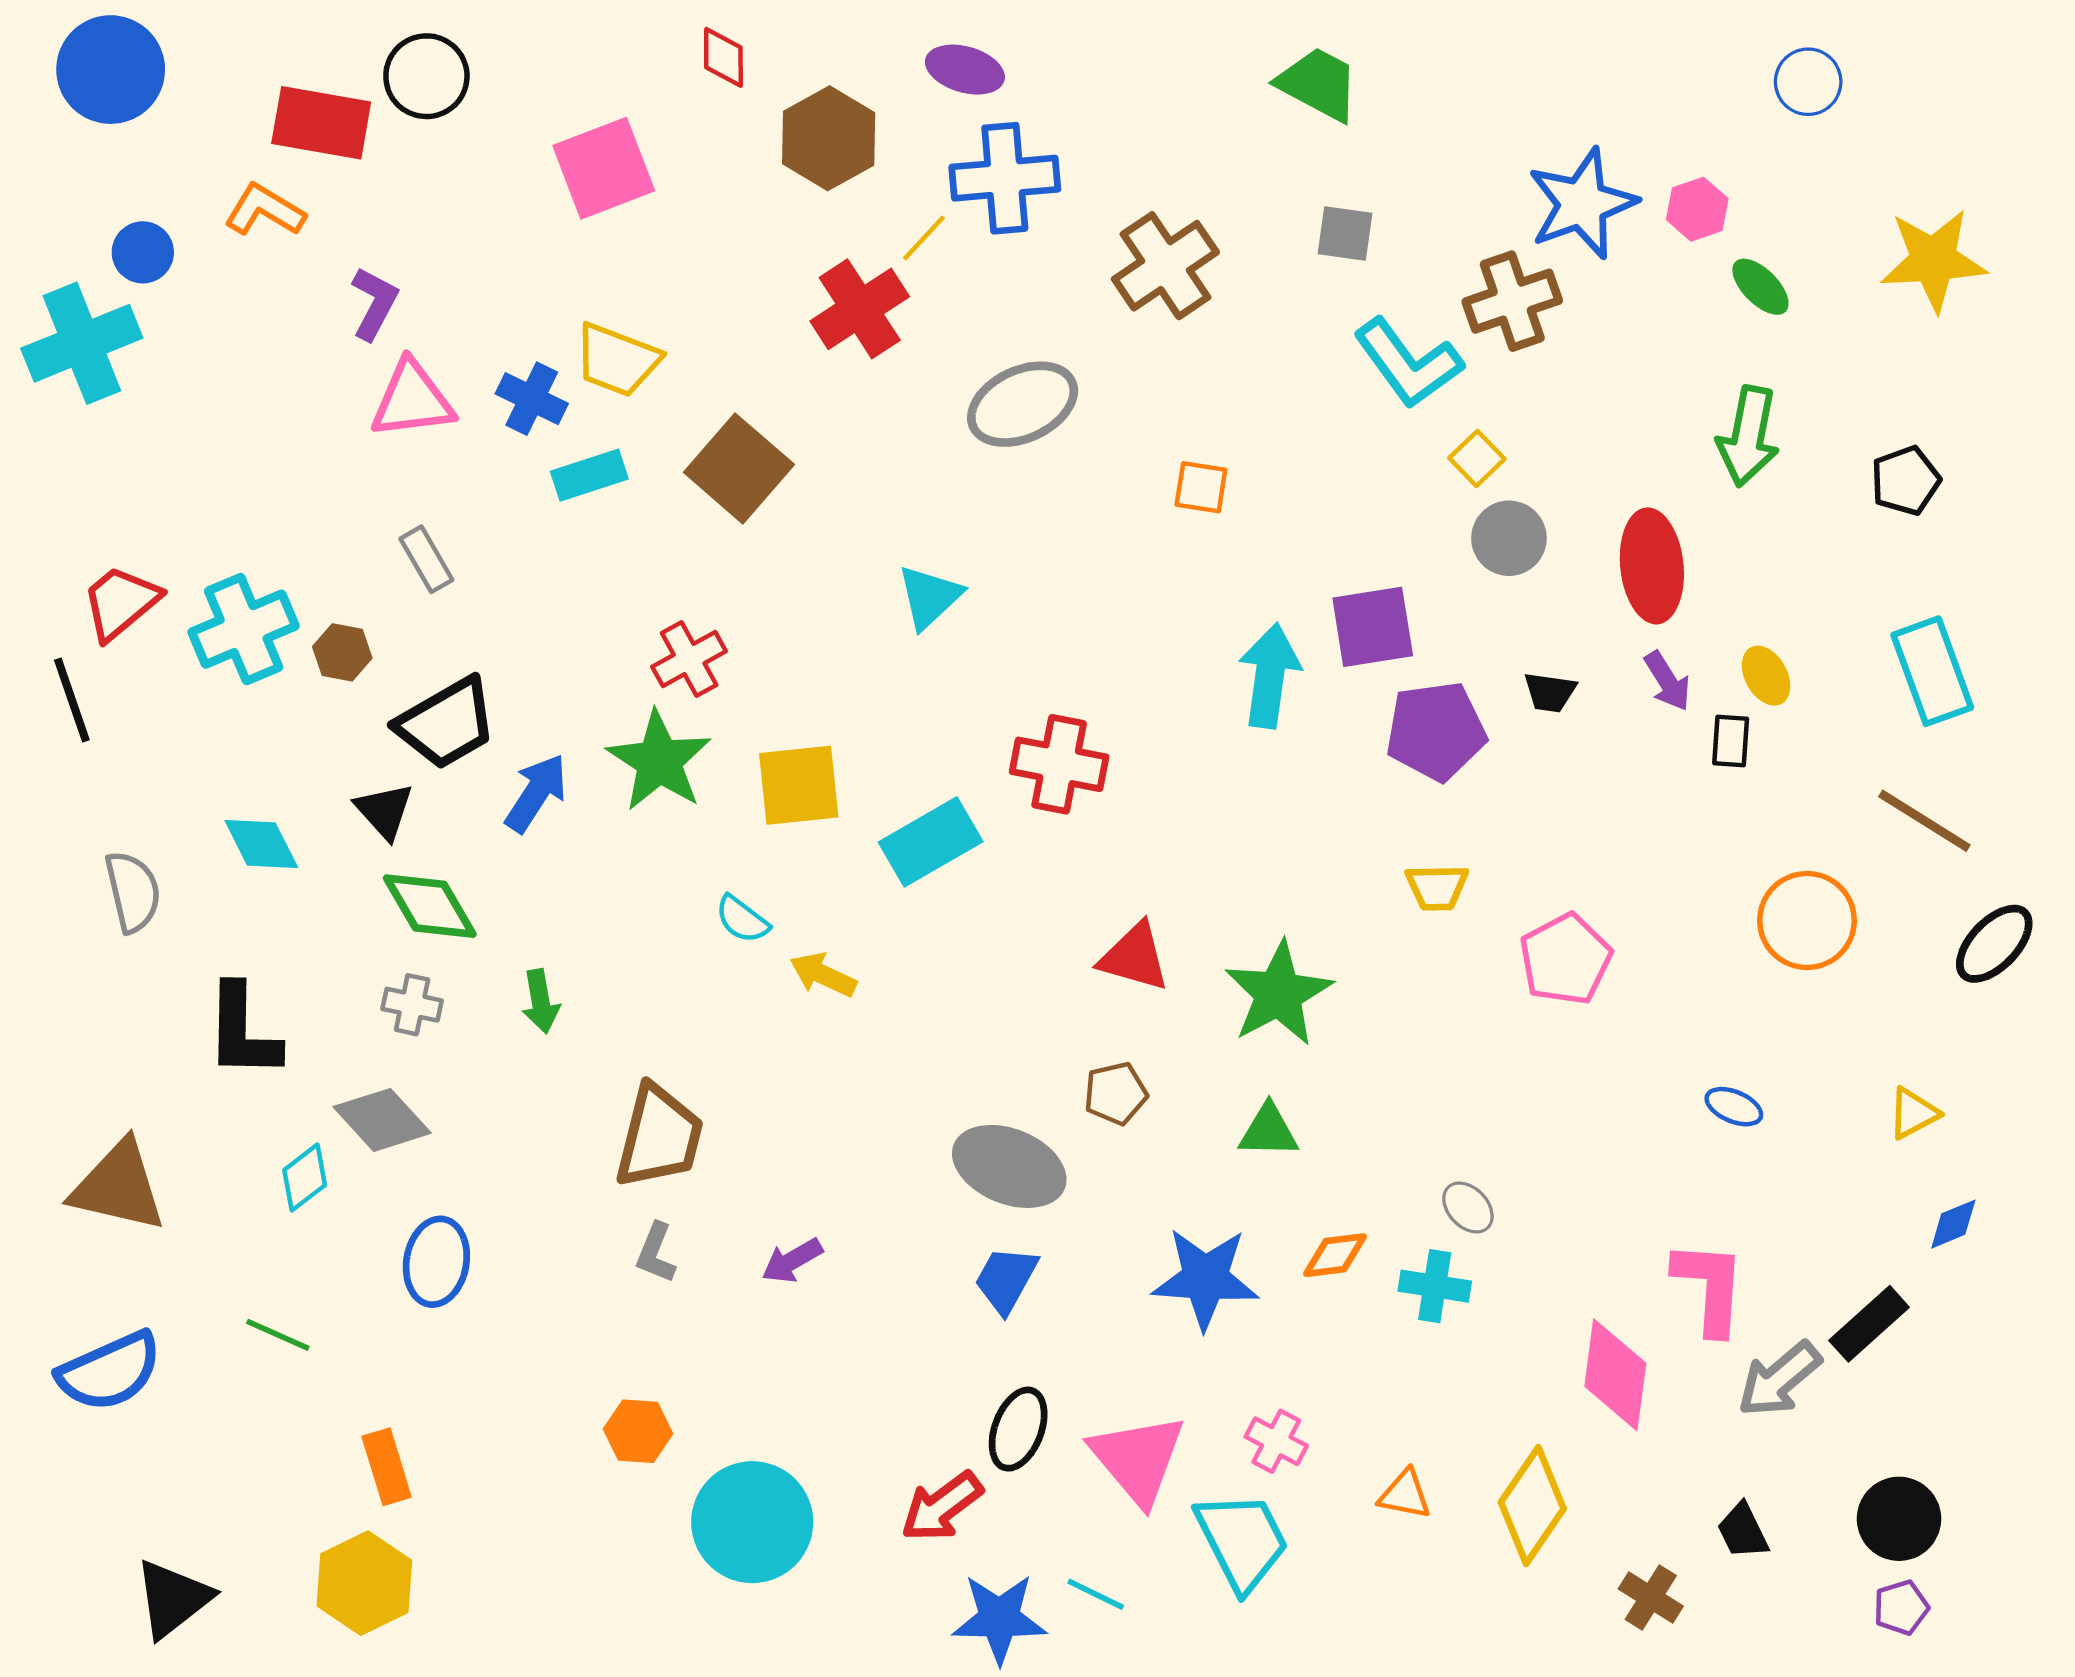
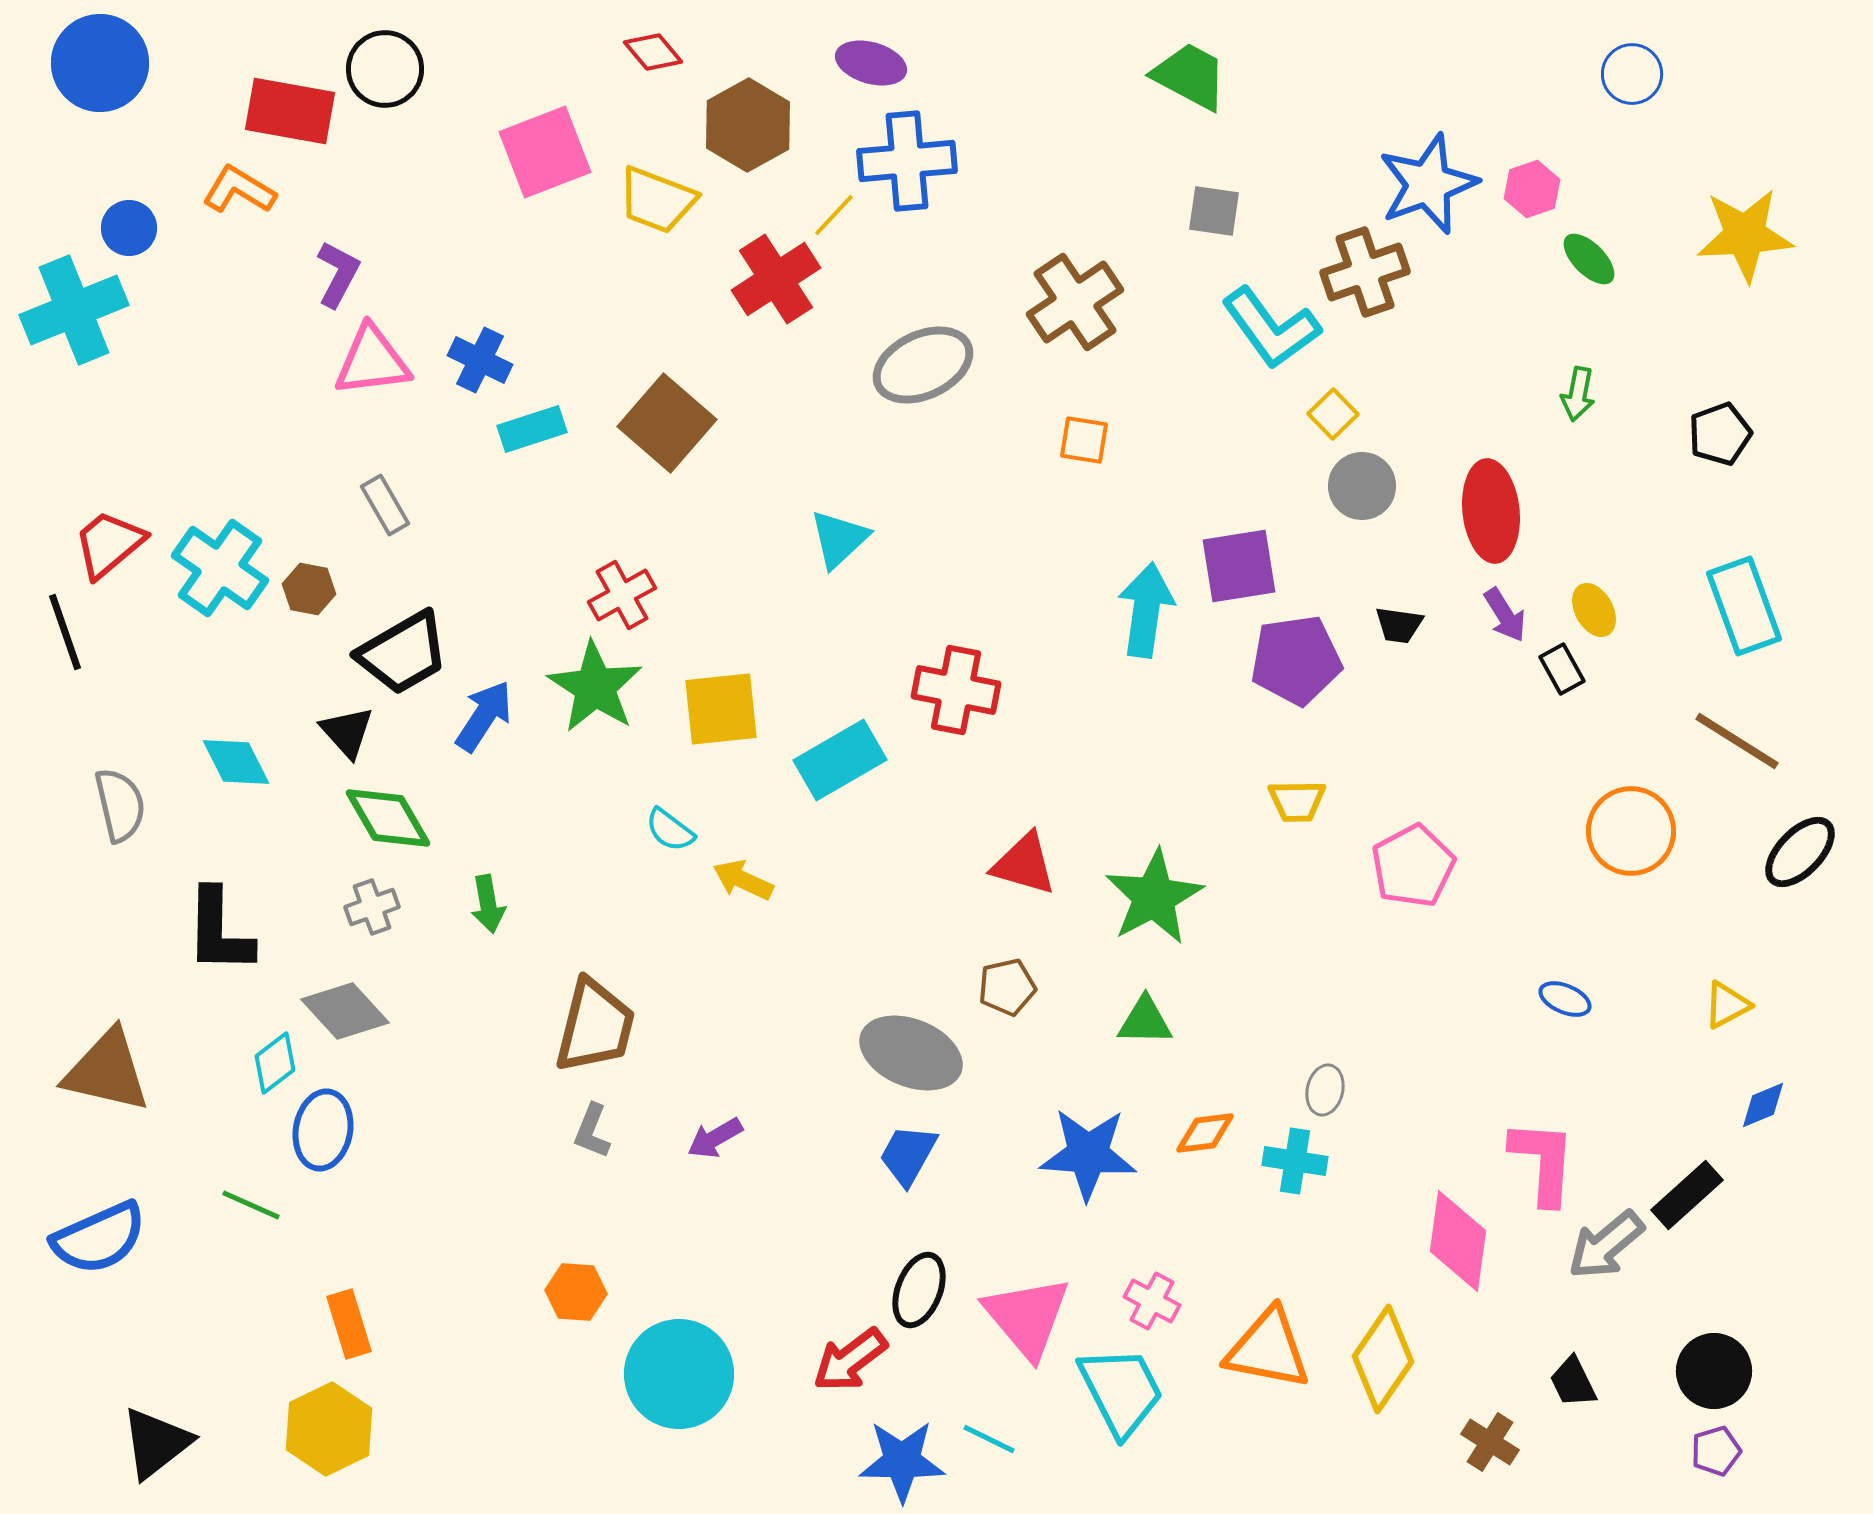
red diamond: (723, 57) -> (653, 52), turned -40
brown cross: (1165, 266) -> (1075, 302), moved
yellow trapezoid: (617, 360) -> (657, 200), moved
green arrow: (1748, 436) -> (1578, 394), size x0.6
cyan cross: (244, 629) -> (220, 568), turned -32
black rectangle: (1731, 741) -> (1562, 669), turned -33
gray cross: (412, 1005) -> (372, 907), turned -32
gray ellipse: (1468, 1207) -> (1325, 1090), turned 57
blue ellipse: (436, 1262) -> (323, 1130), moved
orange triangle: (1405, 1494) -> (1268, 1349), size x1.8

